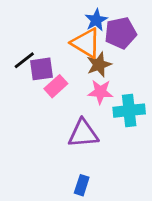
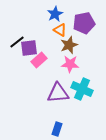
blue star: (96, 20) -> (55, 14), moved
orange triangle: (86, 43) -> (60, 30), size x0.6
cyan cross: (129, 111) -> (82, 89), moved, turned 30

